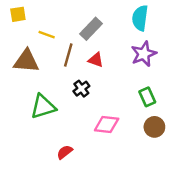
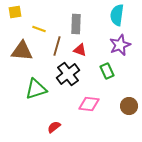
gray rectangle: (91, 29) -> (76, 24), turned -42
black cross: (81, 89) -> (68, 74), size x1.6
green rectangle: (147, 97) -> (107, 71), moved

